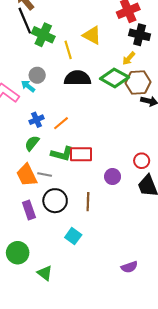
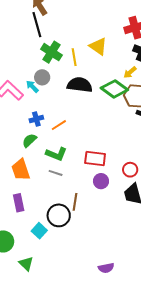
green cross: (43, 35) -> (51, 52), moved
red rectangle: (81, 154) -> (95, 158), moved
gray line: (45, 175) -> (56, 173), moved
black circle: (55, 201) -> (59, 215), moved
cyan square: (73, 236) -> (39, 231), moved

